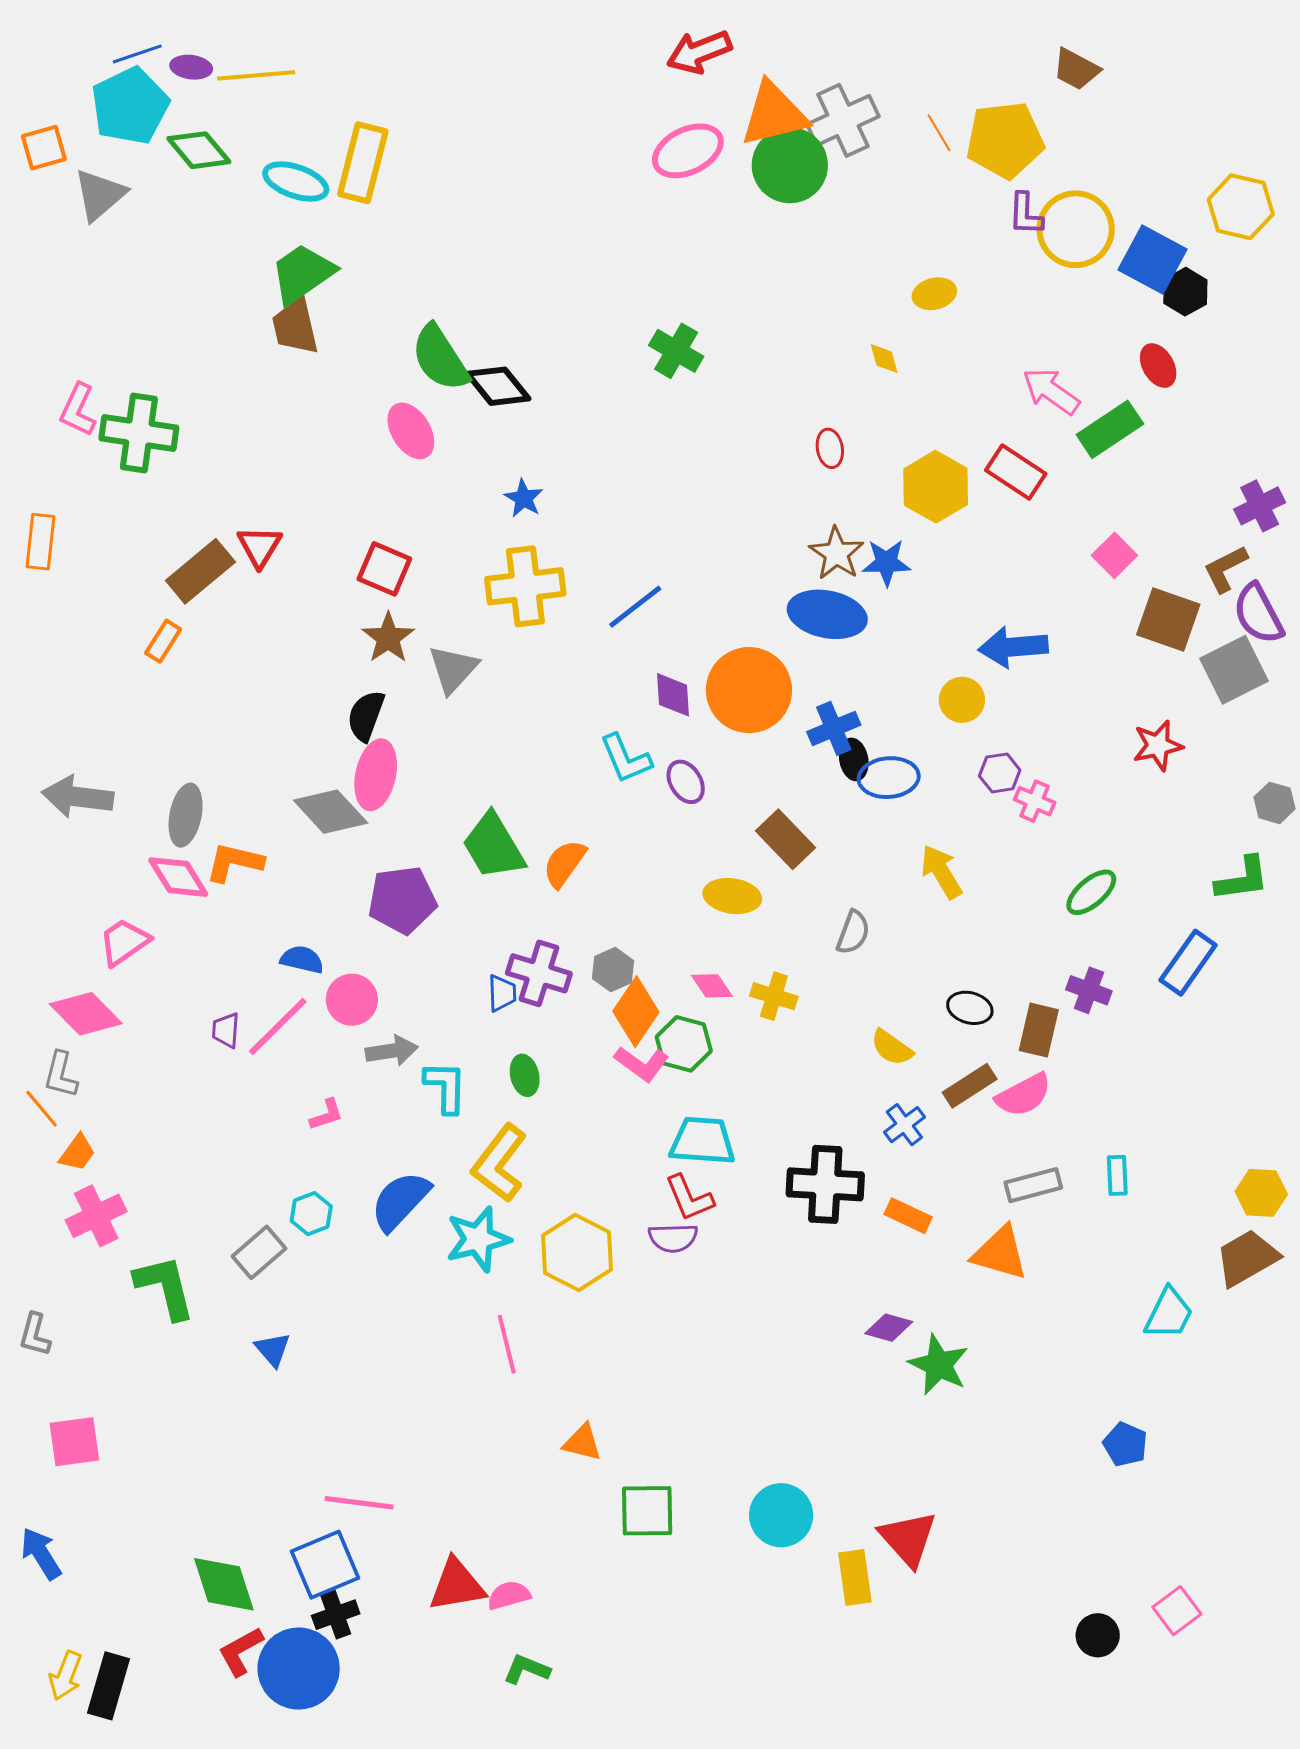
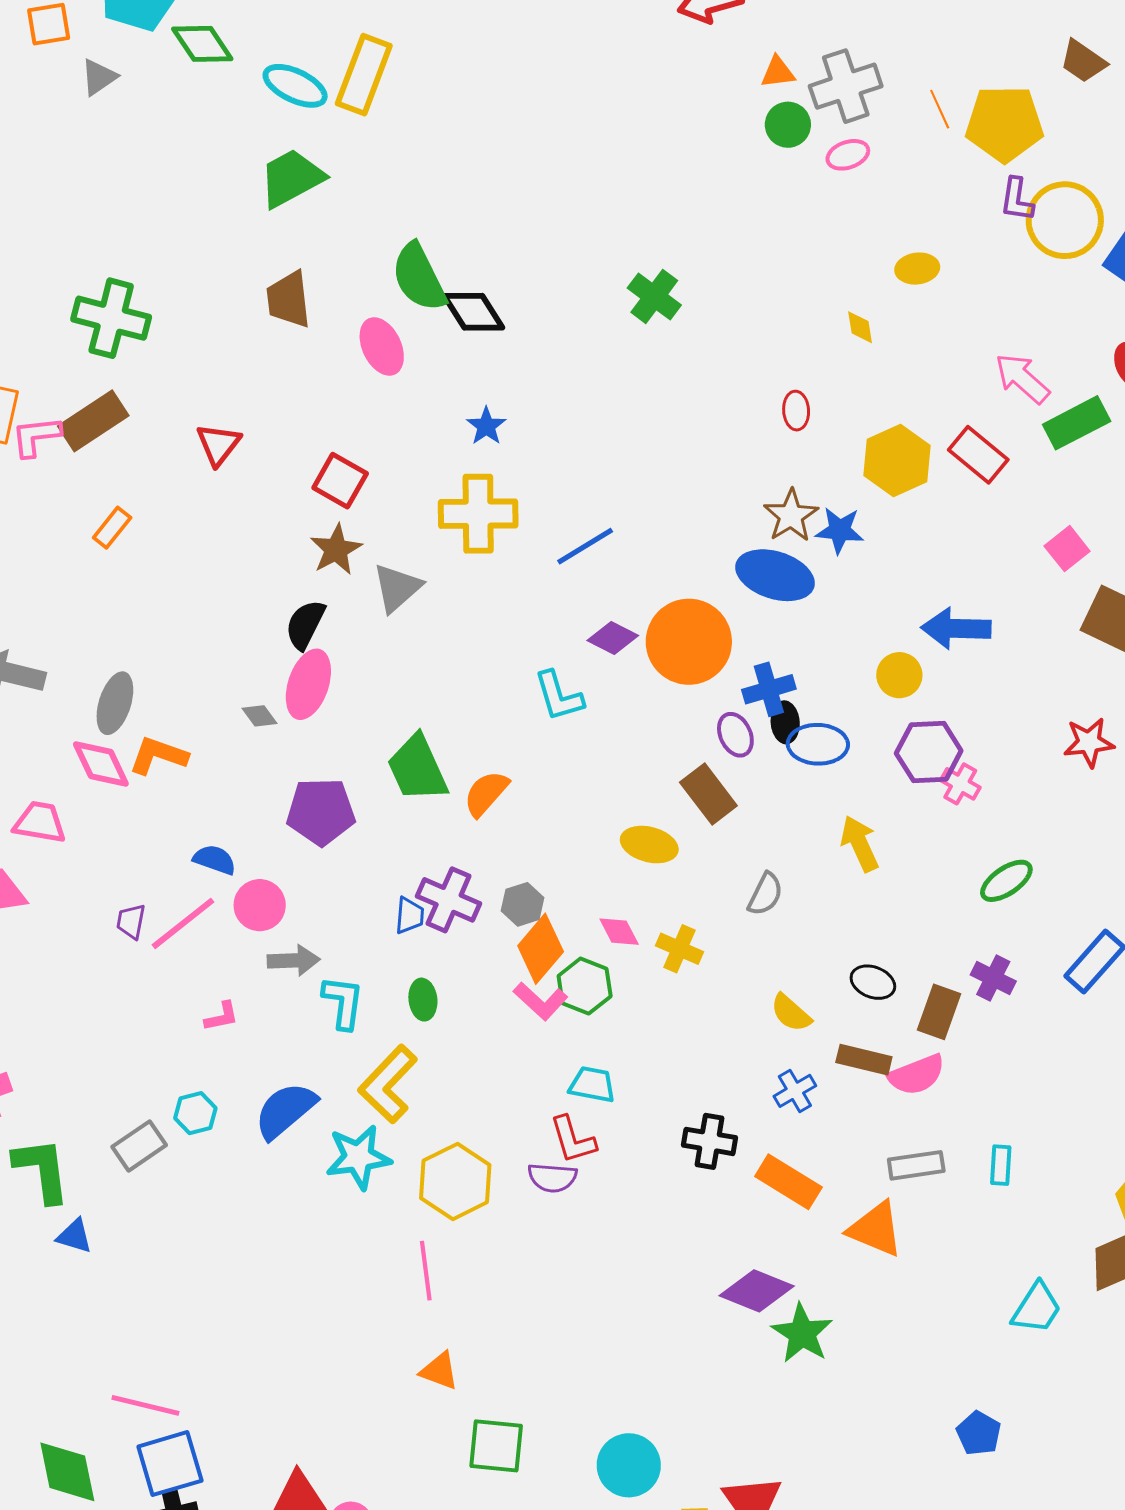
orange triangle: (774, 114) -> (778, 72), size x0.5
pink ellipse: (688, 151) -> (848, 155), moved, size x0.6
green circle: (790, 165) -> (788, 125), size x0.6
gray triangle: (100, 195) -> (99, 77), size x0.7
brown trapezoid: (295, 326) -> (288, 299), moved
pink L-shape: (78, 410) -> (36, 436), moved, turned 52
brown rectangle: (200, 571) -> (93, 421), moved
purple diamond: (673, 695) -> (613, 638), turned -66
purple hexagon: (1000, 773) -> (929, 752), size x1.6
purple ellipse: (686, 782) -> (735, 735), moved
gray diamond: (331, 812) -> (259, 716), size x0.5
pink trapezoid: (124, 942) -> (40, 822), turned 38
brown rectangle: (970, 1086) -> (864, 1060), turned 40
cyan trapezoid: (702, 1141) -> (592, 1085), size x0.7
black cross: (825, 1184) -> (710, 1141), size x0.7
orange rectangle: (908, 1216) -> (788, 1182), size x1.4
purple diamond: (889, 1328) -> (757, 1291), size x1.5
pink line: (507, 1344) -> (426, 1271), moved
blue triangle: (273, 1349) -> (74, 1236), moved, turned -39
pink line: (359, 1503) -> (145, 1405), moved

